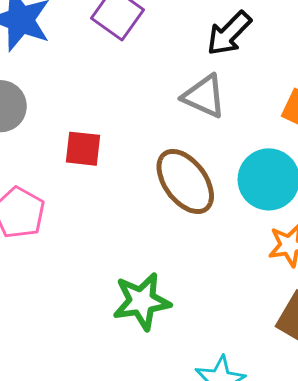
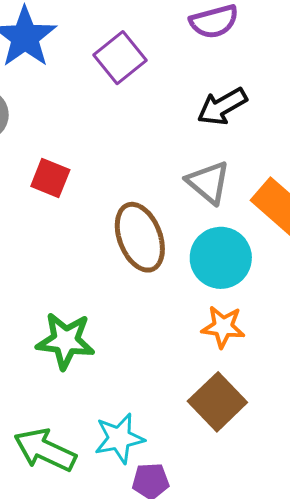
gray triangle: (204, 96) -> (208, 182), moved

